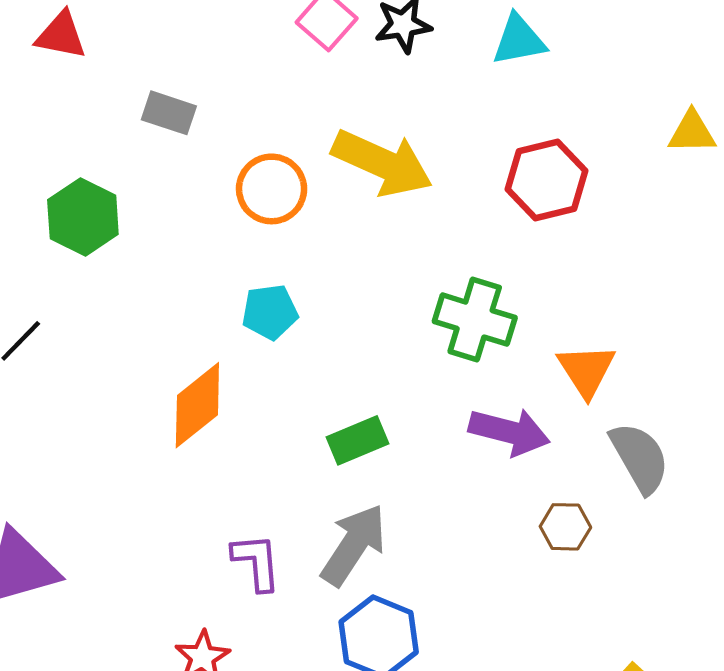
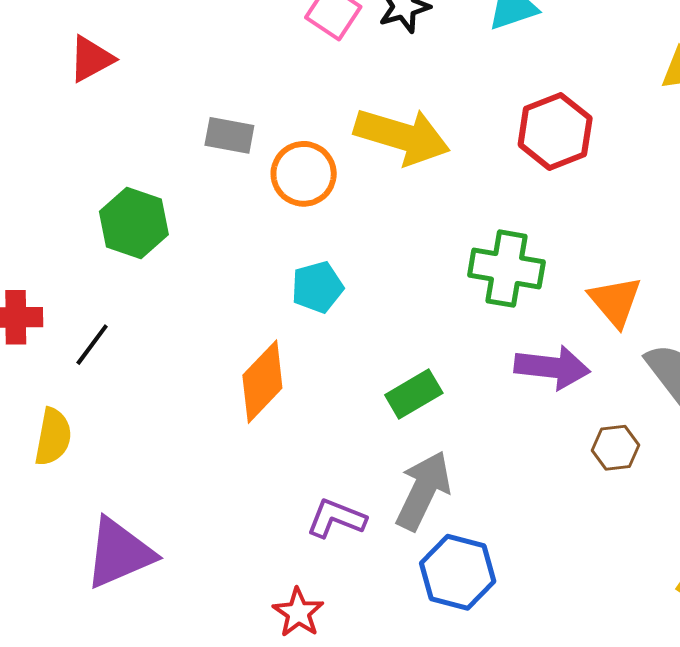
red triangle: (61, 35) -> (91, 59), turned -32
gray rectangle: (169, 113) -> (229, 135), moved
purple L-shape: (256, 562) -> (336, 518), turned -56

